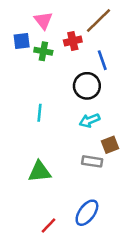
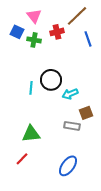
blue square: (22, 41) -> (17, 32), turned 32
blue line: (102, 60) -> (88, 39), moved
black circle: (87, 86) -> (51, 80), moved
red line: (48, 225) -> (22, 159), moved

